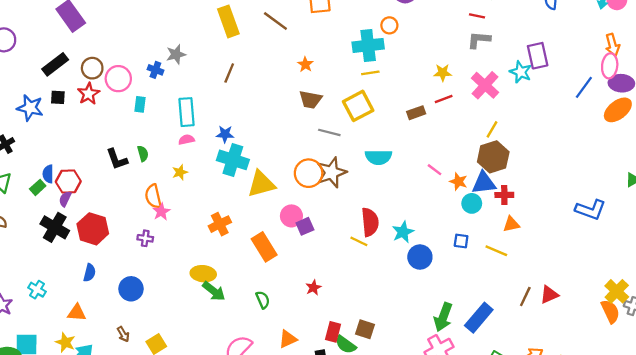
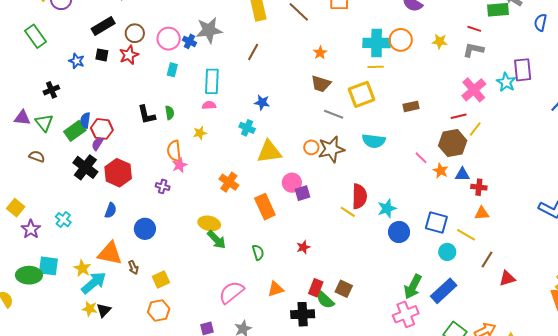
orange circle: (389, 25) -> (401, 40), moved, size x1.5
gray star: (176, 54) -> (209, 30), size x1.5
yellow star: (443, 73) -> (440, 41), moved
pink circle: (118, 79) -> (169, 39), moved
red line: (444, 99) -> (459, 116), moved
blue star: (30, 108) -> (77, 61), size x0.7
blue star: (225, 134) -> (262, 102), moved
brown hexagon: (493, 157) -> (453, 143), moved
cyan cross: (233, 160) -> (247, 128), size x0.6
orange circle: (309, 173) -> (311, 147), size x0.6
blue triangle: (484, 183) -> (462, 174), size x0.7
green rectangle: (38, 187) -> (75, 131), size x1.5
cyan circle: (472, 203) -> (447, 252), moved
orange cross: (220, 224) -> (229, 182), turned -36
blue square: (461, 241) -> (436, 222), size x1.6
brown line: (525, 297) -> (487, 260), moved
orange triangle: (77, 313) -> (110, 253), moved, size x1.5

